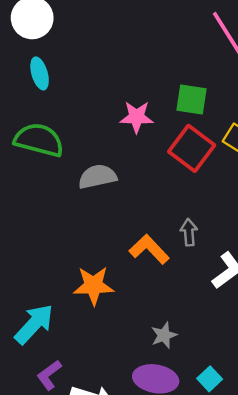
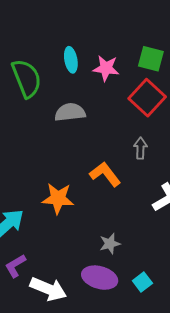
cyan ellipse: (40, 73) -> (71, 60), moved
green semicircle: (39, 140) -> (27, 78), turned 48
gray arrow: (189, 232) -> (140, 148), moved

